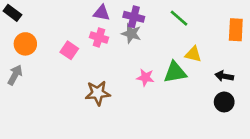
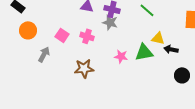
pink cross: (99, 37) -> (87, 36), moved
gray arrow: (15, 75) -> (44, 54), moved
black arrow: (224, 76) -> (171, 49), moved

